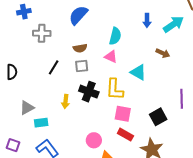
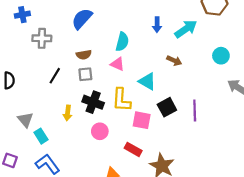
gray triangle: (27, 108) -> (25, 120), turned -42
pink square: (123, 114) -> (142, 120), moved
black square: (158, 117) -> (167, 107), moved
cyan rectangle: (41, 123) -> (41, 136), turned 64
pink circle: (94, 140) -> (100, 131), moved

